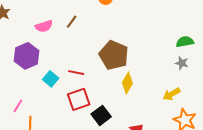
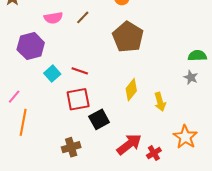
brown pentagon: (114, 55) -> (128, 37), moved
yellow arrow: (171, 94) -> (160, 102), moved, turned -84

